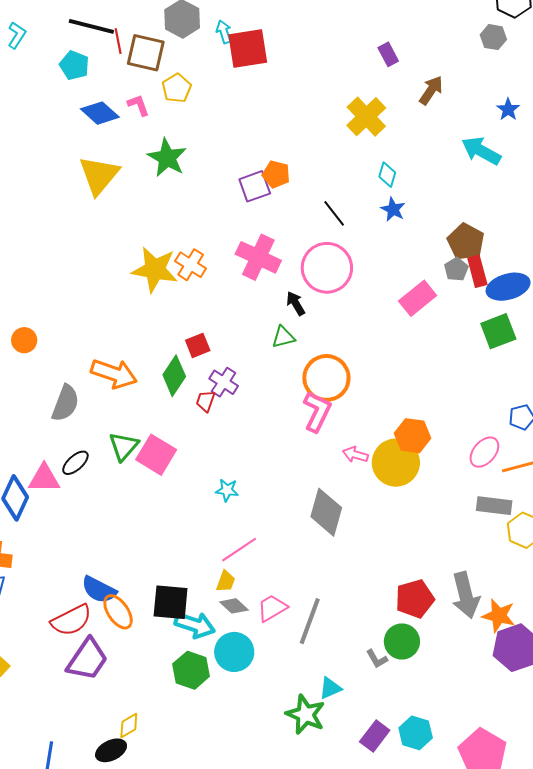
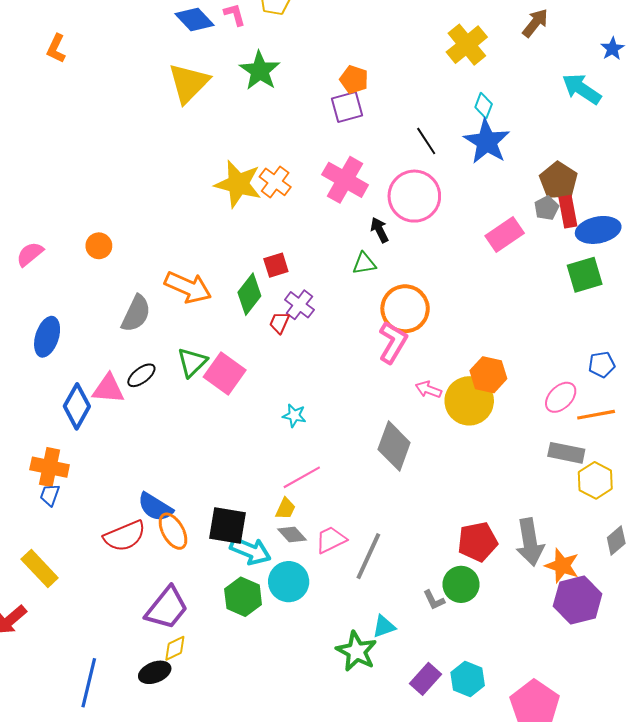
orange pentagon: (276, 174) -> (354, 79), moved
blue star: (393, 209) -> (487, 142), size x1.8
purple trapezoid: (87, 659) -> (167, 608), moved

